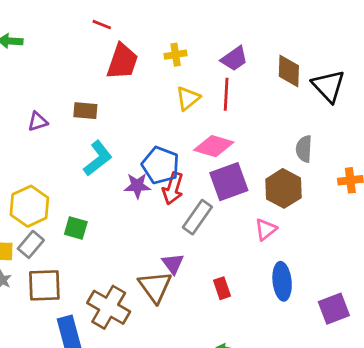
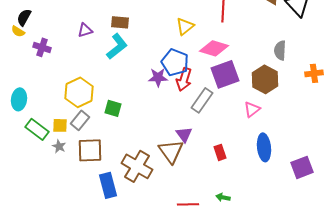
yellow triangle: (188, 98) -> (185, 26), moved
cyan L-shape: (98, 158) -> (117, 46), moved

